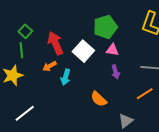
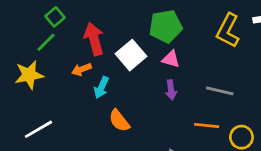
green line: (21, 50) -> (46, 42), turned 42
orange line: (145, 94) -> (207, 125), turned 30
orange semicircle: (99, 99) -> (119, 121), moved

